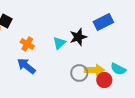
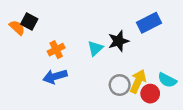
orange cross: (27, 44) -> (56, 50), turned 32
blue arrow: (26, 66) -> (55, 76), turned -54
yellow arrow: (94, 70) -> (138, 81), turned -66

